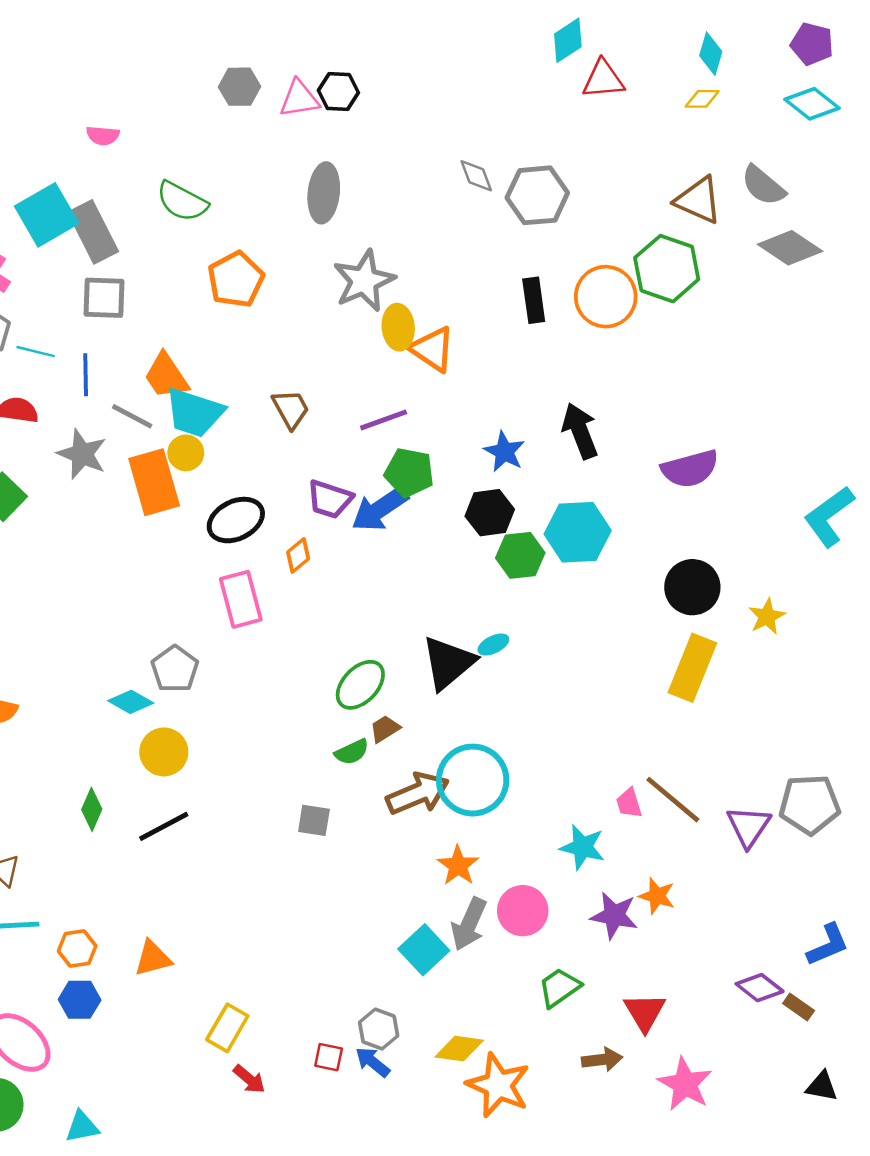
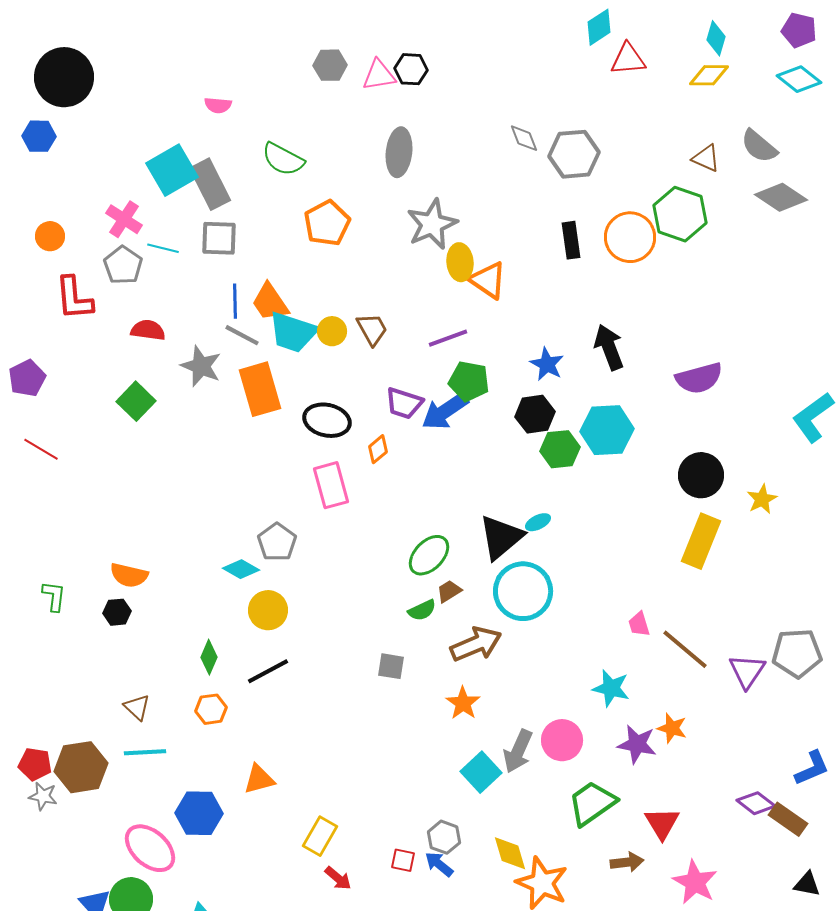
yellow diamond: (702, 99) -> (709, 75), size x1.4
brown triangle: (698, 200) -> (706, 158), size x0.7
cyan line: (36, 352) -> (163, 248), moved
blue line: (86, 375) -> (235, 301), moved
yellow circle: (186, 453) -> (332, 331), moved
black ellipse: (236, 520) -> (327, 420), turned 39
cyan circle: (473, 780) -> (523, 591), moved
pink trapezoid: (629, 803) -> (639, 624), moved
orange star: (458, 865) -> (463, 703), moved
orange hexagon: (77, 948) -> (211, 709), moved
green trapezoid: (559, 988) -> (592, 803), size x1.4
blue hexagon: (80, 1000) -> (199, 813), size x1.4
brown rectangle: (799, 1007) -> (788, 819), size x1.5
yellow diamond: (459, 1049) -> (510, 853), turned 66

